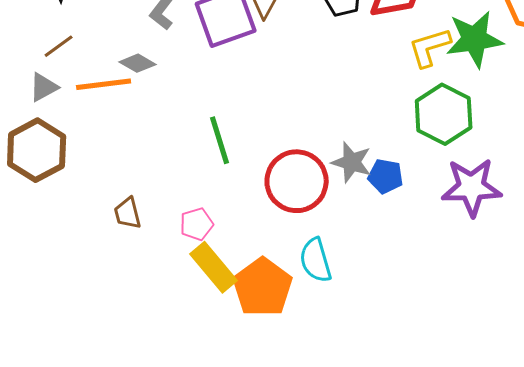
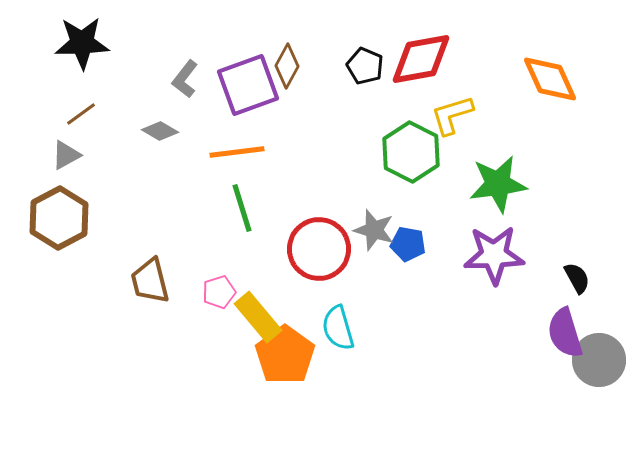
green star: (475, 39) -> (498, 184), moved
orange line: (104, 84) -> (237, 152), moved
green hexagon: (444, 114) -> (411, 152), moved
brown trapezoid: (128, 213) -> (150, 281), size x1.4
yellow rectangle: (214, 267) -> (258, 317), moved

